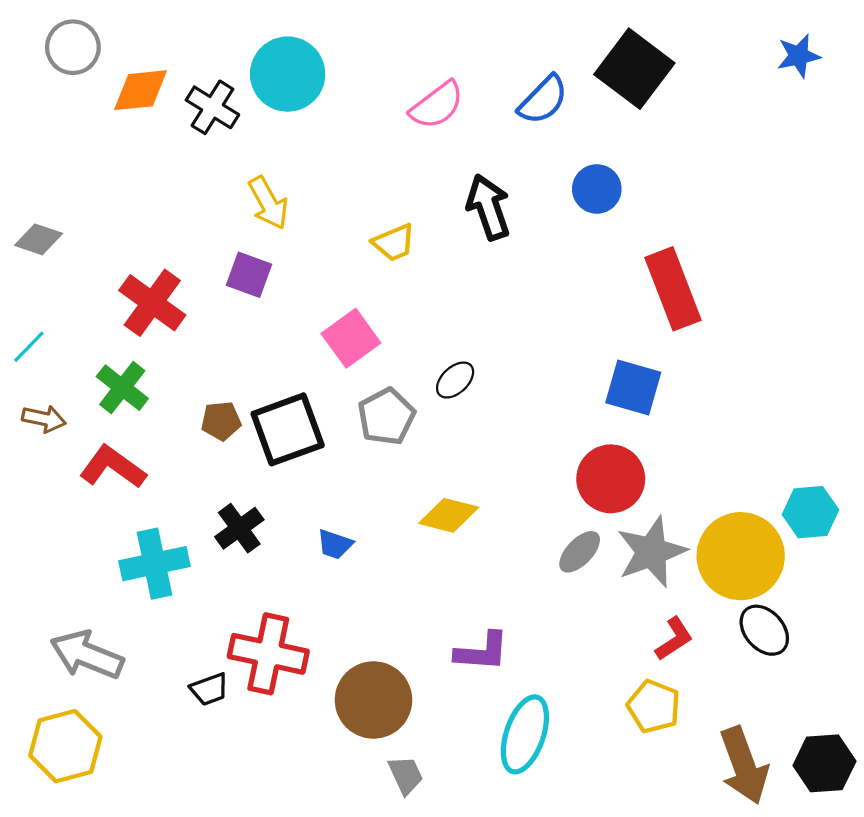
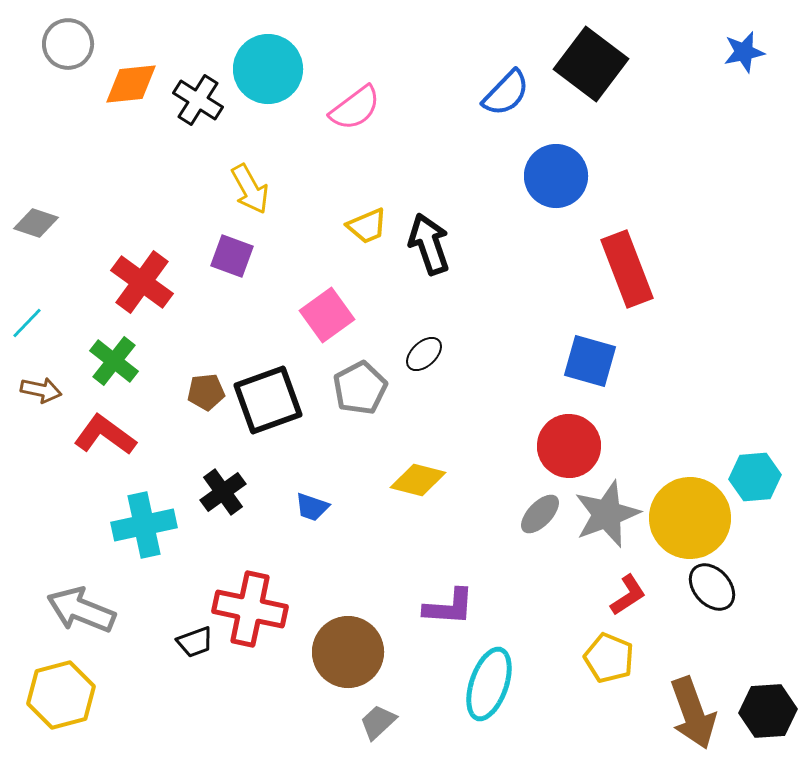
pink semicircle: (437, 105) -> (355, 108), moved
blue circle: (597, 189) -> (556, 176), size x1.4
black arrow: (488, 207) -> (429, 244), moved
gray trapezoid: (406, 775) -> (378, 722), turned -108

